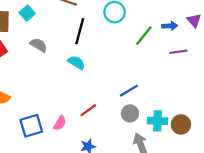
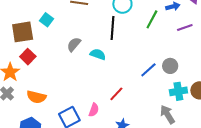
black line: (80, 31) -> (113, 28), moved
gray semicircle: (39, 45) -> (74, 44), moved, turned -70
gray circle: (130, 113) -> (170, 66), moved

